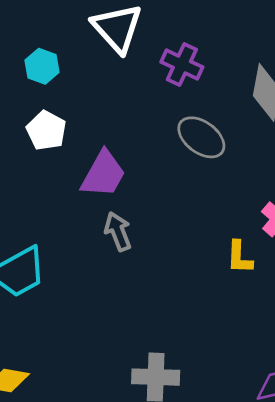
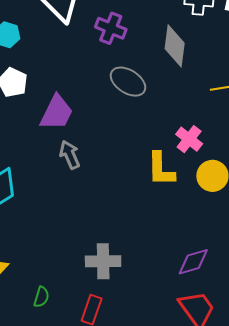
yellow L-shape: (239, 257) -> (161, 169), size x1.4

